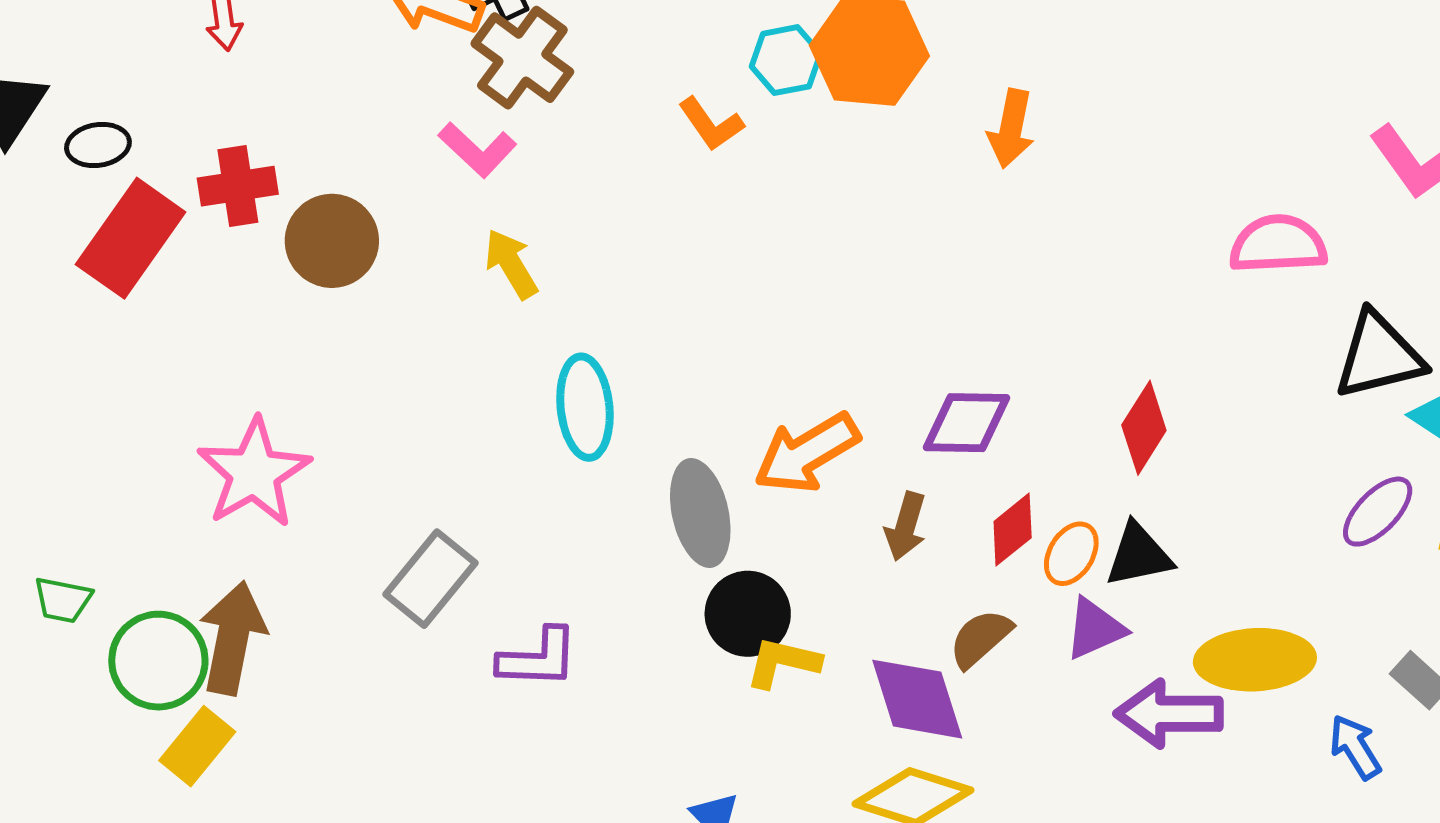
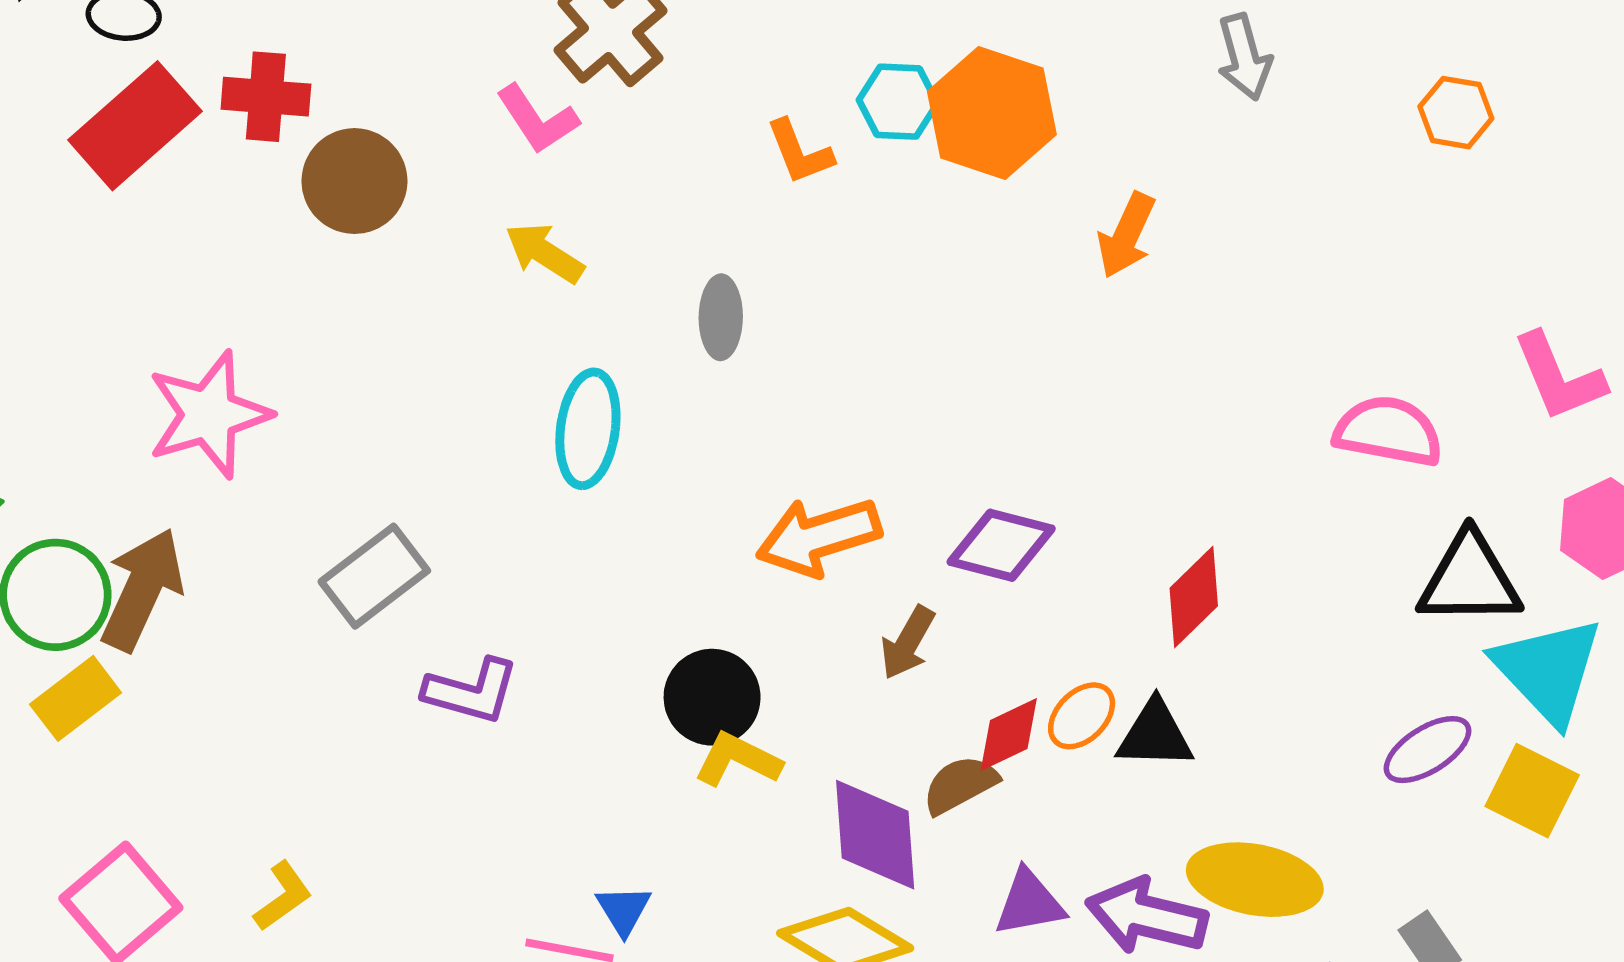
yellow arrow: (511, 264) -> (544, 253), turned -40
gray ellipse: (700, 513) -> (721, 317), moved, size x0.7
red diamond: (1013, 530) -> (1009, 735), moved
purple triangle: (1095, 629) -> (1029, 903), moved

